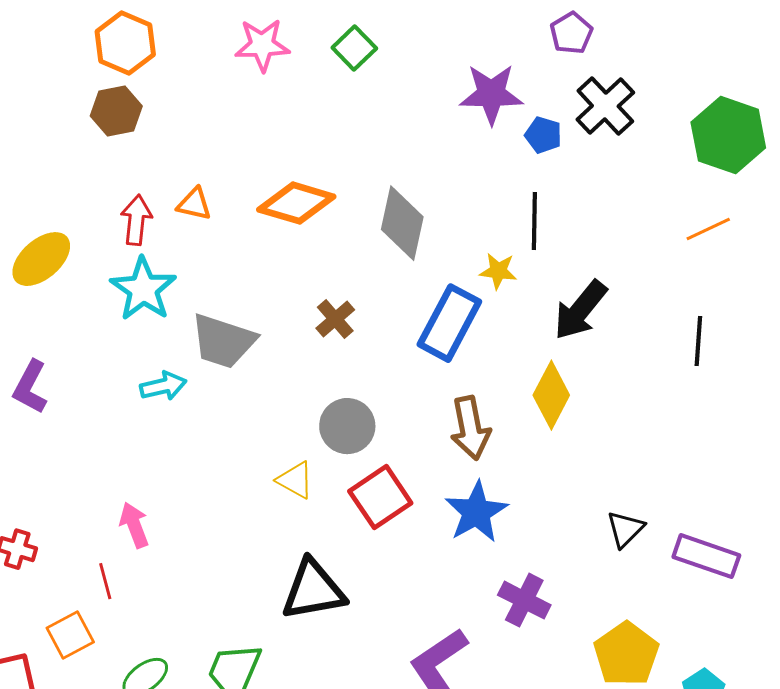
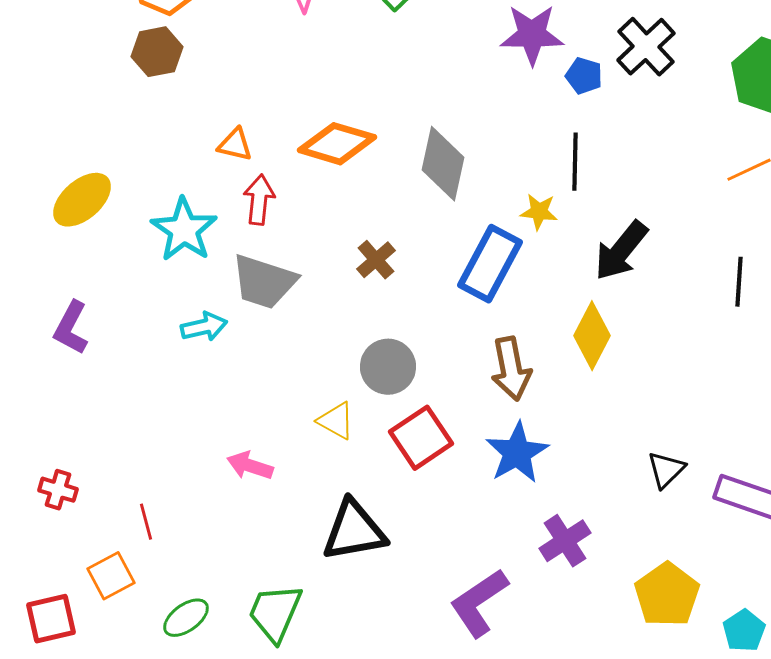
red arrow: (136, 220) -> (259, 200), moved
pink arrow: (134, 525) -> (250, 466), moved, turned -51
purple cross: (524, 600) -> (565, 541), turned 30

